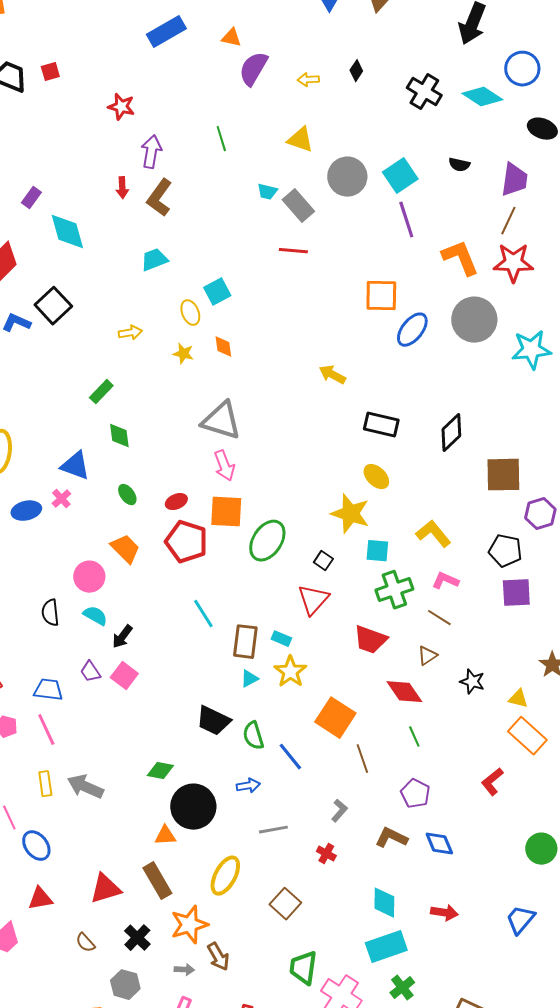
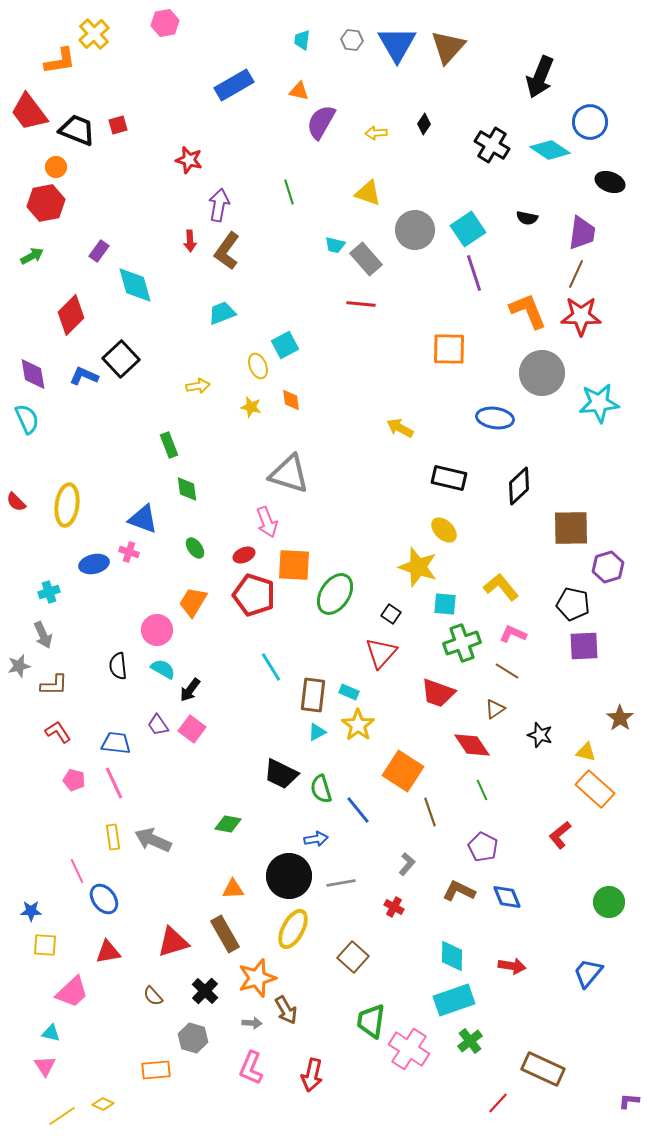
blue ellipse: (412, 330) -> (495, 418), moved, turned 60
green rectangle: (101, 392) -> (169, 445), turned -65
pink arrow: (224, 466) -> (267, 522), moved
pink cross: (61, 499) -> (129, 552), turned -30
orange trapezoid: (125, 549) -> (193, 602), turned -104
black circle: (193, 807) -> (289, 876), moved

